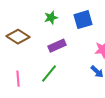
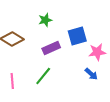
blue square: (83, 20) -> (77, 36), moved

